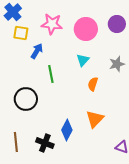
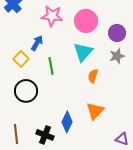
purple circle: (117, 24) -> (117, 33), moved
yellow square: (21, 33) -> (21, 59), moved, turned 35
cyan triangle: (83, 60) -> (83, 52), size x1.5

